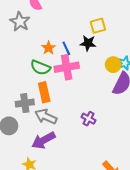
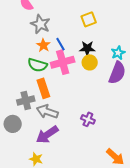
gray star: (20, 22) -> (40, 24), moved
black star: (88, 43) -> (87, 48), moved
yellow circle: (113, 65) -> (90, 62), moved
purple cross: (89, 119) -> (88, 119), moved

